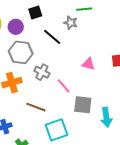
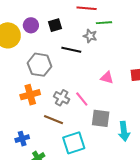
purple circle: (16, 27) -> (31, 25), moved
black line: (52, 37) -> (71, 50), turned -30
gray cross: (42, 72) -> (62, 98), moved

